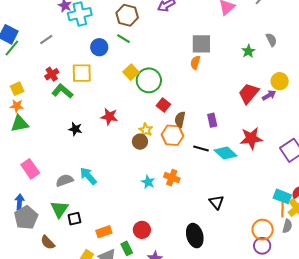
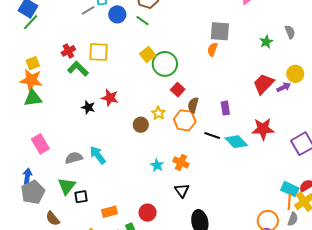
gray line: (46, 40) -> (88, 10), moved
blue circle: (99, 47) -> (117, 14), moved
orange star: (17, 106) -> (31, 80), size x1.6
red star: (109, 117) -> (110, 98), moved
brown circle: (140, 142) -> (141, 125), moved
black triangle: (216, 202) -> (182, 190), moved

